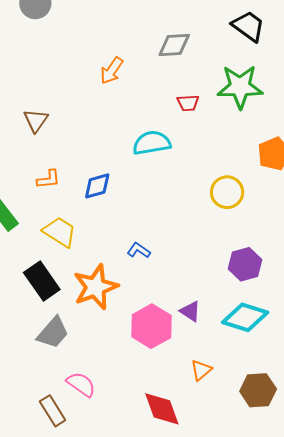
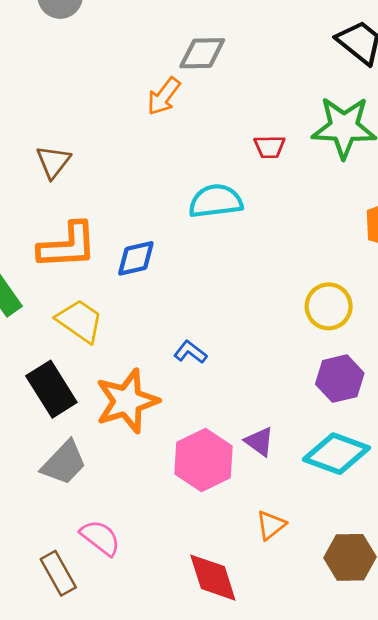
gray diamond: (174, 45) -> (202, 53), moved
orange L-shape: (49, 179) -> (67, 246), size x1.8
yellow circle: (227, 192) -> (329, 306), moved

